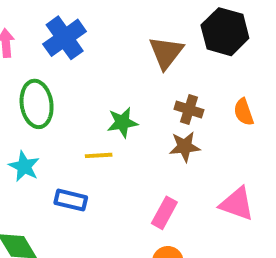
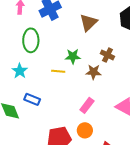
brown triangle: (166, 53) -> (89, 23), moved
brown star: (185, 147) -> (93, 72), moved
blue rectangle: (71, 200) -> (32, 99), moved

